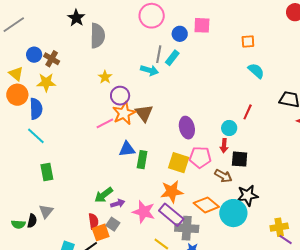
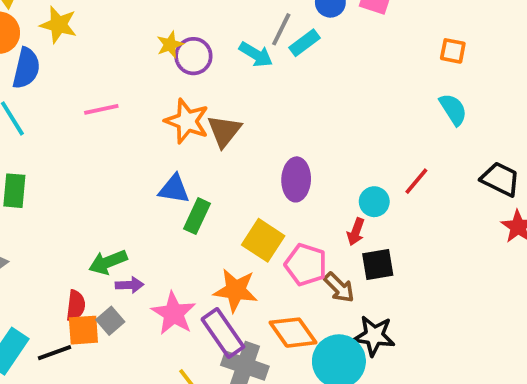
purple circle: (120, 96) -> (193, 56), moved
orange star: (124, 113) -> (187, 121), turned 30
pink line: (105, 123) -> (101, 109), moved
pink pentagon: (200, 157) -> (306, 265), moved
black square: (240, 159) -> (378, 264), turned -30

